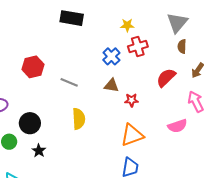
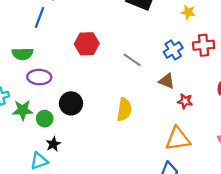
yellow star: (127, 25) -> (188, 12), moved
gray line: (69, 82) -> (132, 60), moved
black star: (39, 151) -> (53, 144), moved

